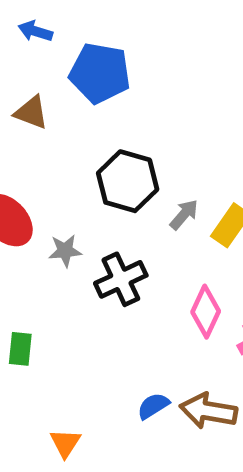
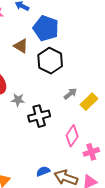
brown triangle: (31, 112) -> (21, 46), moved
black hexagon: (128, 181) -> (50, 61), moved

